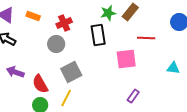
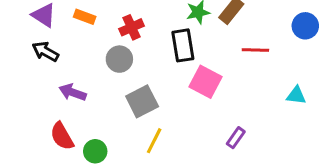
pink square: (126, 59) -> (206, 82), moved, turned 35
purple arrow: (15, 72) -> (73, 92), moved
red semicircle: (40, 84) -> (62, 136), moved
yellow line: (66, 98) -> (154, 141), moved

